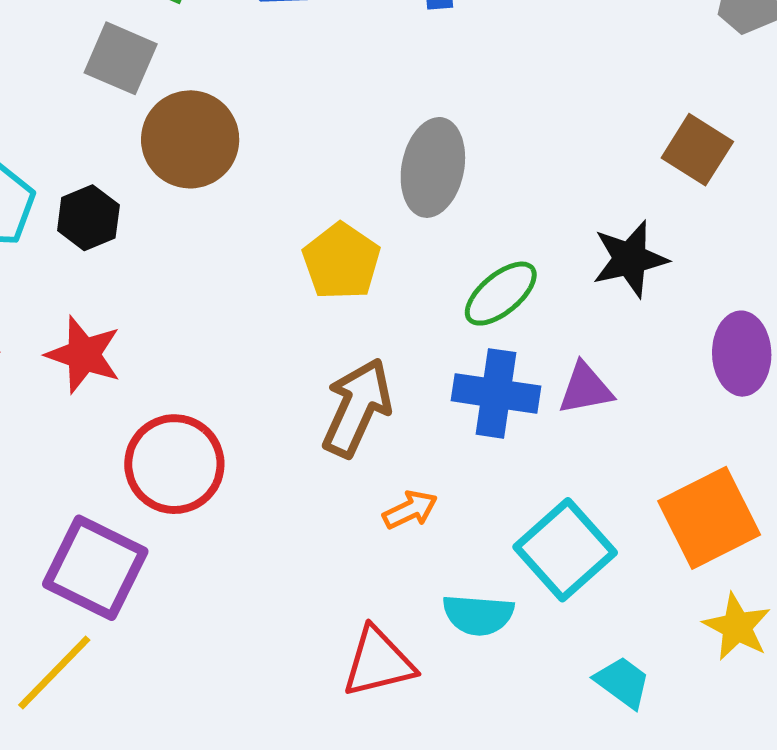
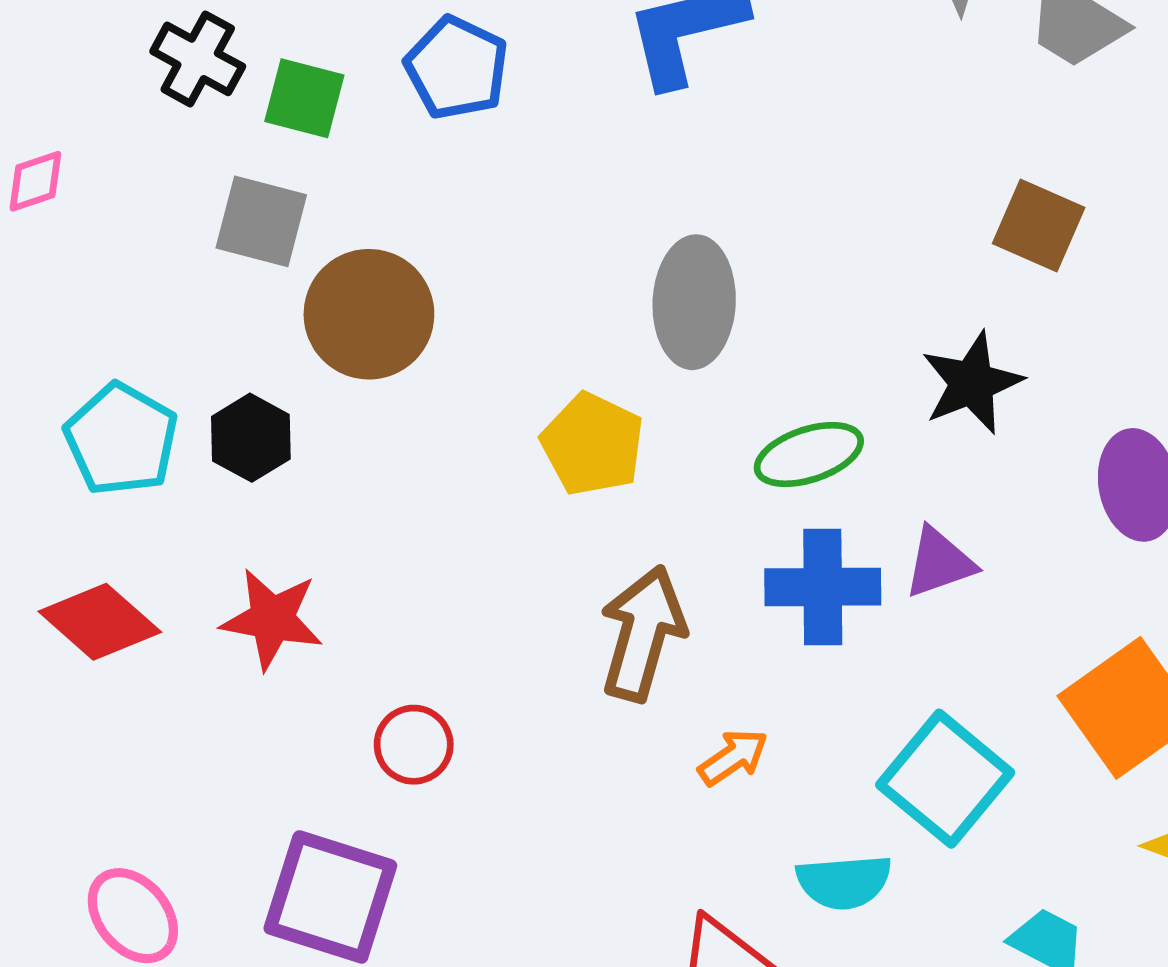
green ellipse: (501, 294) -> (809, 455), turned 30
red circle: (174, 464) -> (414, 745), size x0.6

